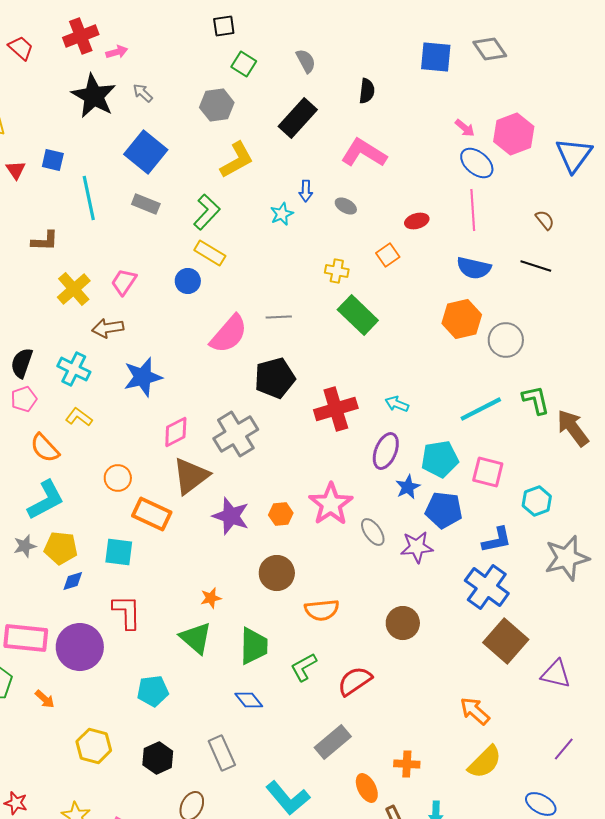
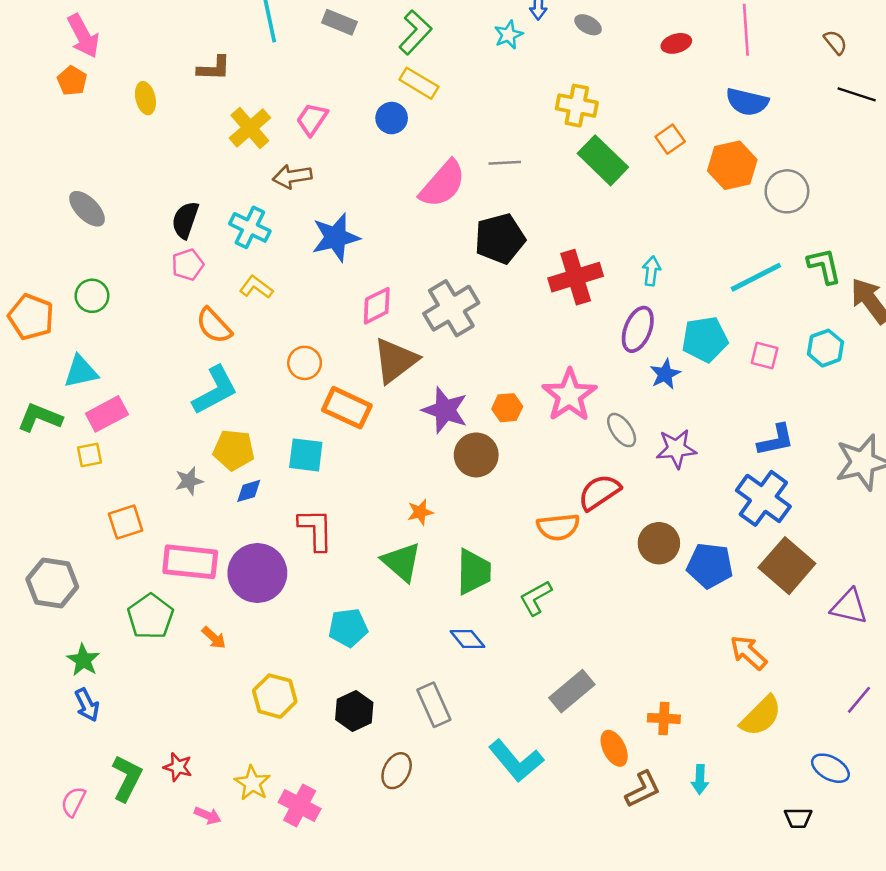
orange square: (388, 255) -> (670, 139), moved
black line: (536, 266) -> (857, 94), moved
yellow cross: (337, 271) -> (577, 106), size x1.4
cyan arrow: (397, 404) -> (651, 271), turned 75
pink square: (488, 472) -> (765, 355), size x0.7
cyan hexagon: (537, 501) -> (825, 348), moved
blue pentagon: (444, 510) -> (710, 566), moved
gray star: (25, 546) -> (189, 481), moved
brown circle: (277, 573) -> (476, 455), moved
red semicircle: (355, 681) -> (599, 492), moved

